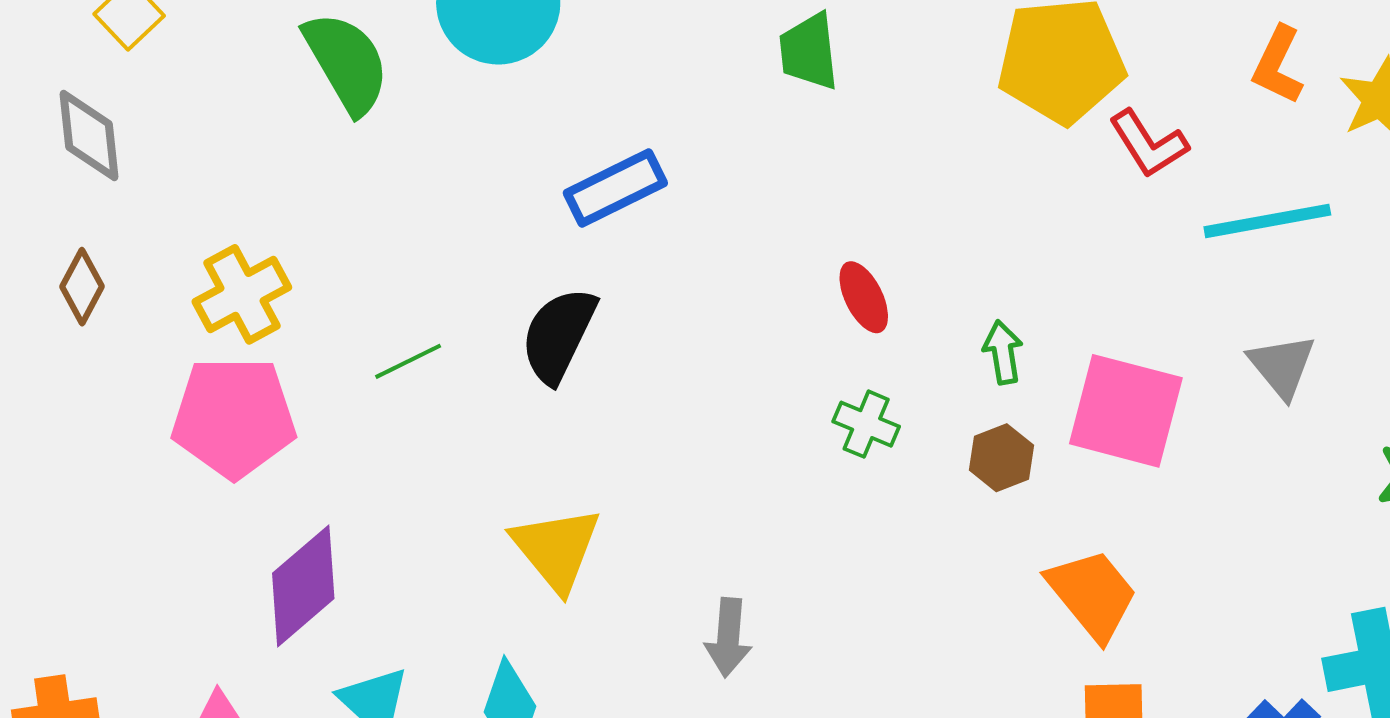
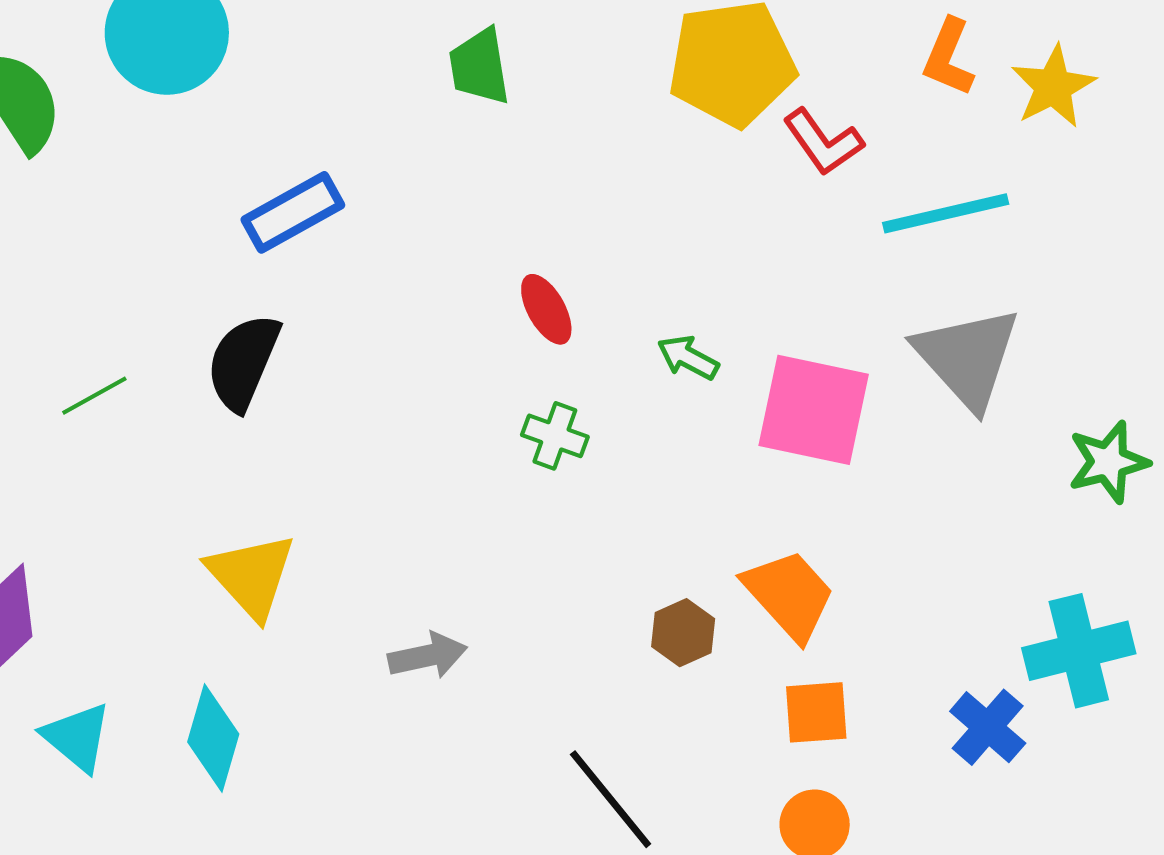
green arrow: (1003, 352) -> (688, 358), turned -50
gray triangle: (1282, 366) -> (967, 358), size x1.6
brown hexagon: (1001, 458) -> (683, 633), moved
gray arrow: (728, 637) -> (428, 656), turned -104

